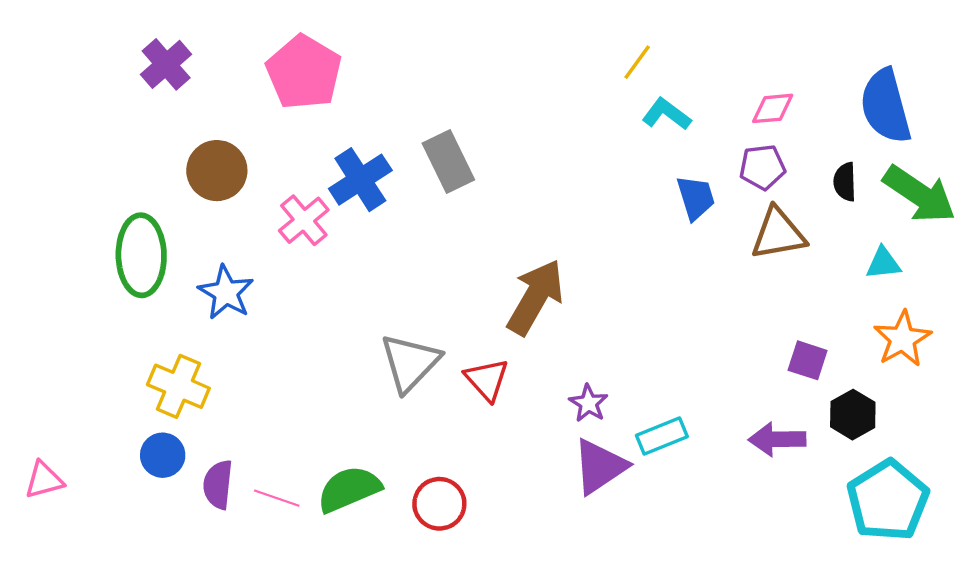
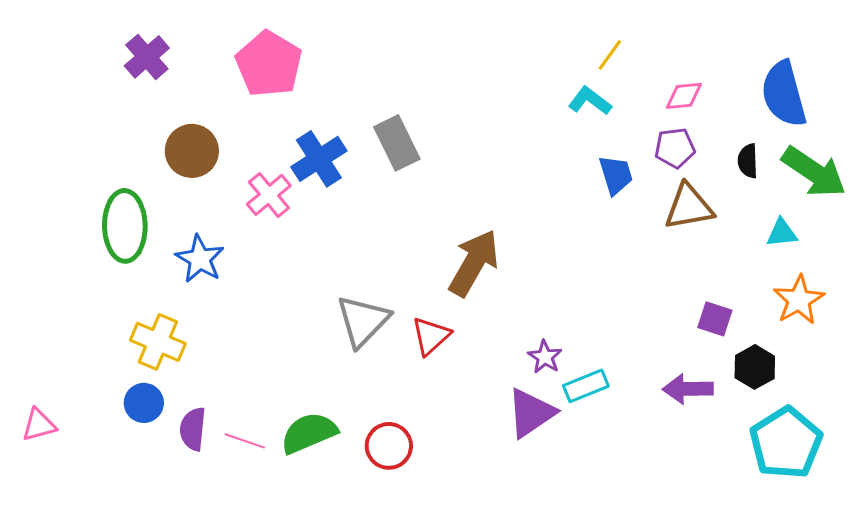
yellow line: (637, 62) -> (610, 55), moved
red triangle: (487, 380) -> (431, 336), turned 30
purple star: (588, 403) -> (545, 357), moved

